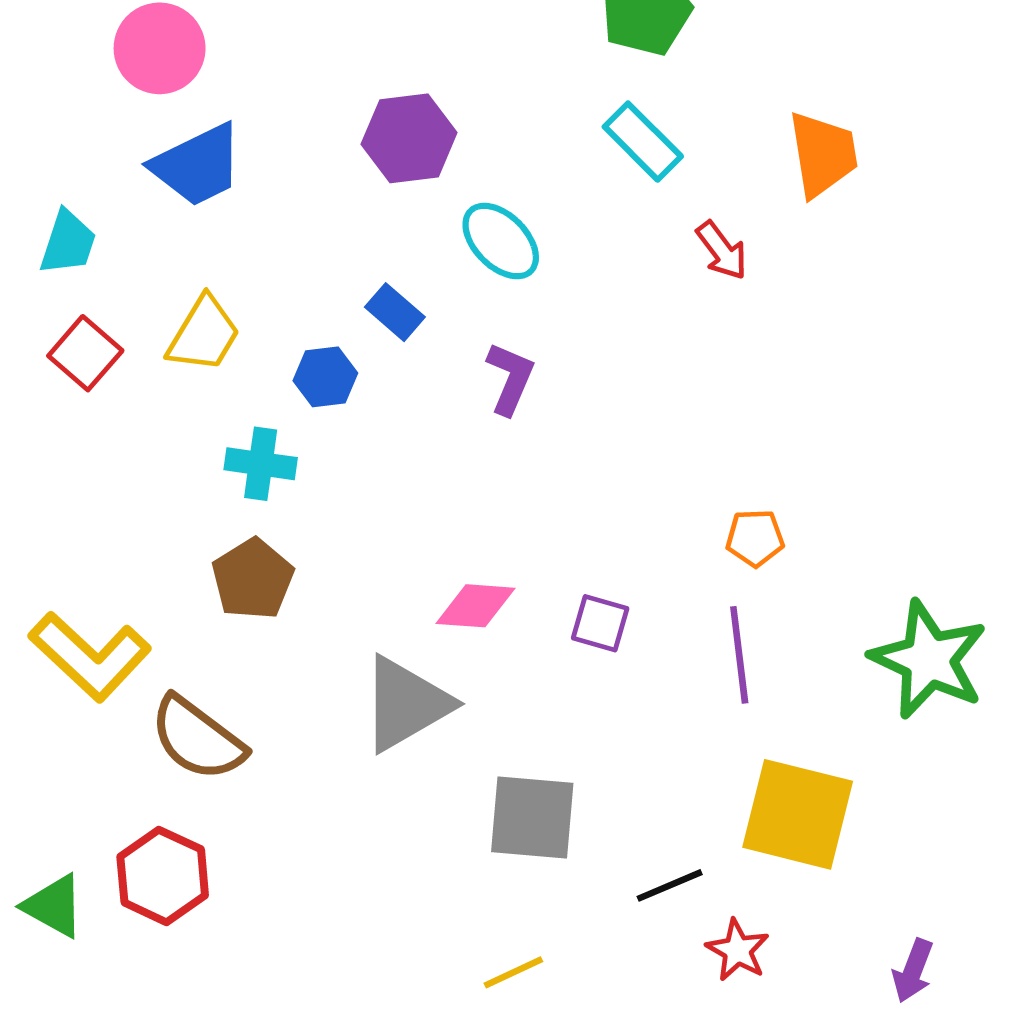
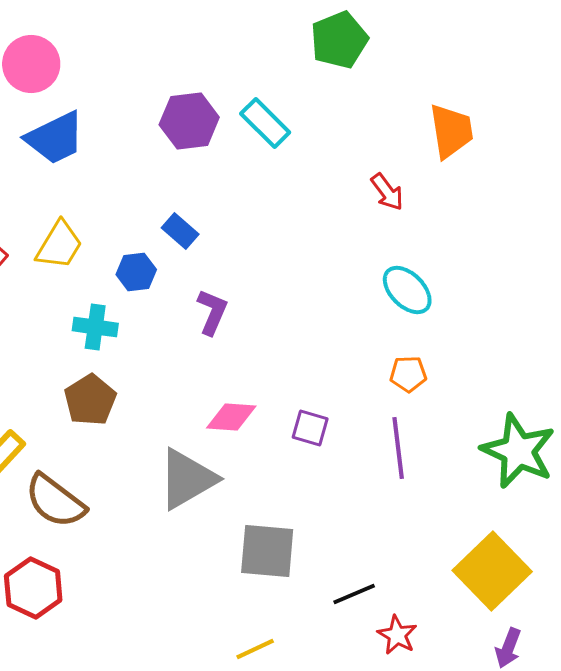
cyan rectangle: (643, 142) -> (265, 123), moved
cyan ellipse: (501, 241) -> (407, 290), moved
purple L-shape: (510, 378) -> (212, 312), moved
yellow square: (798, 814) -> (492, 571), moved, turned 32

